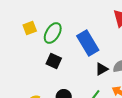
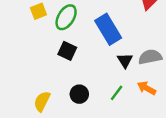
black triangle: (102, 69) -> (125, 60), turned -32

